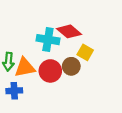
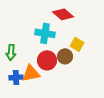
red diamond: (69, 31) -> (63, 14), moved
orange triangle: (25, 67) -> (31, 73), moved

